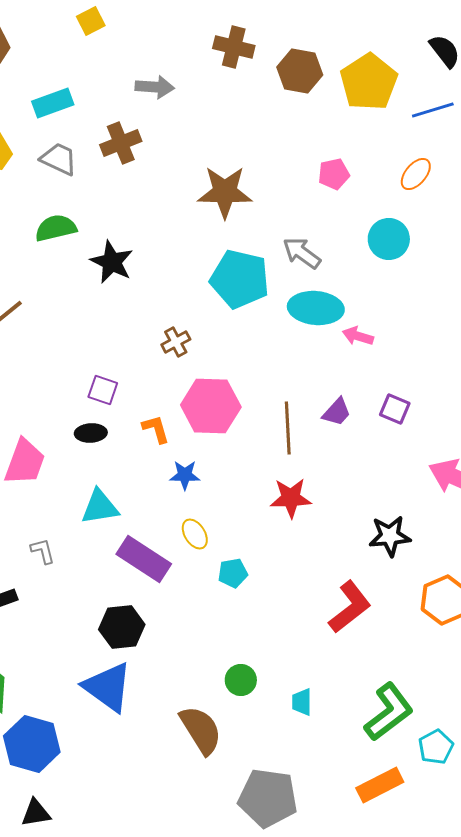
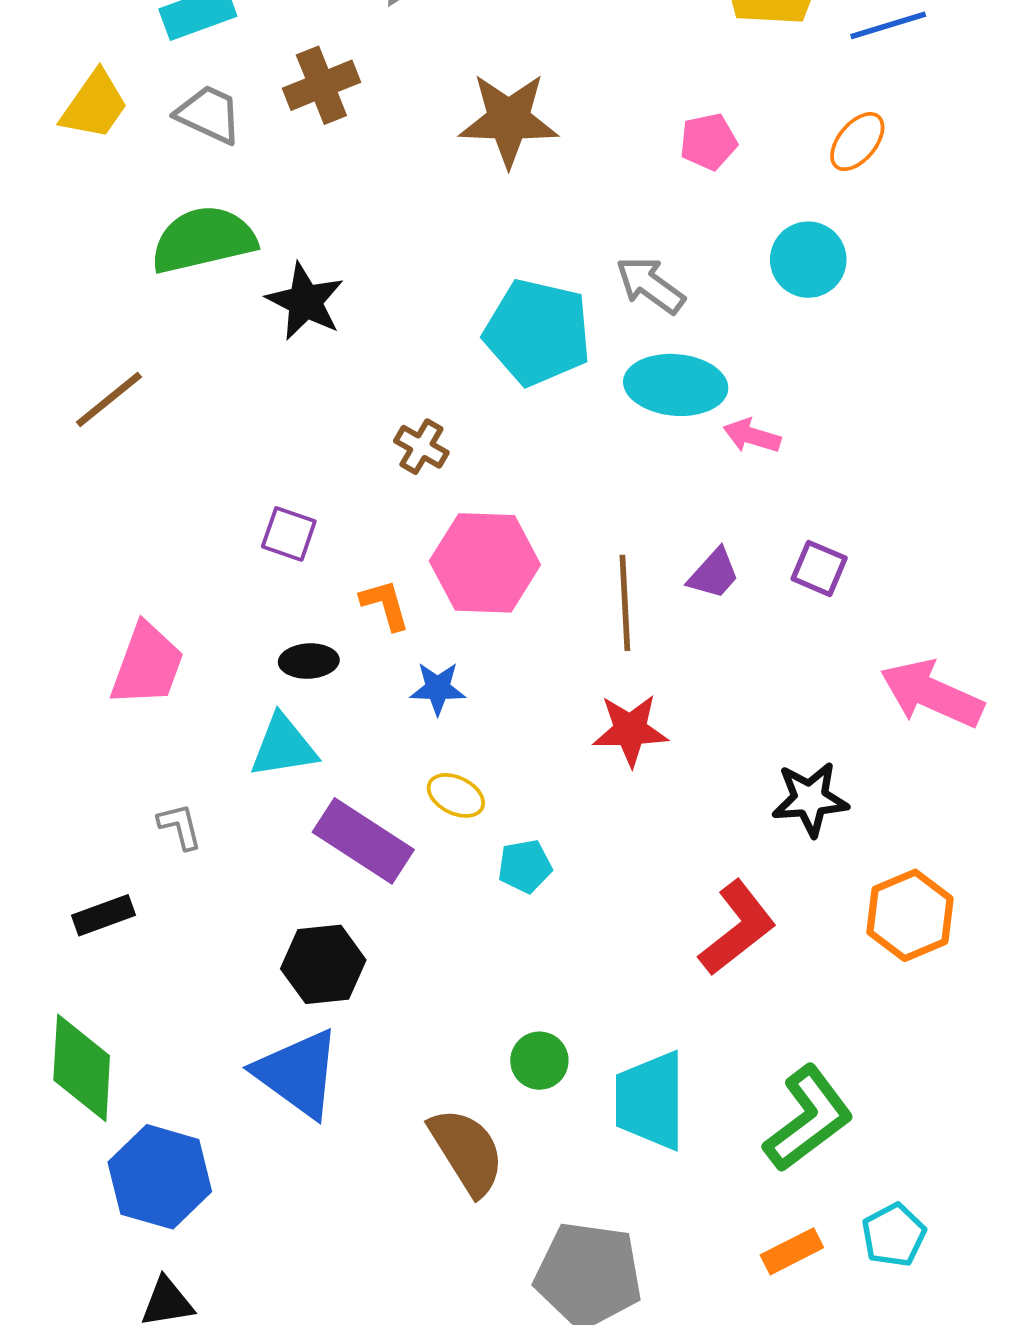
brown star: (225, 192) -> (509, 120), moved
green semicircle: (56, 228) -> (203, 240), size x1.4
brown cross: (176, 342) -> (421, 447), turned -32
black ellipse: (91, 433) -> (309, 661), moved
yellow ellipse: (195, 534) -> (456, 795), turned -32
cyan trapezoid: (302, 702) -> (650, 1101), size x2.0
cyan pentagon: (436, 747) -> (894, 1235), moved
orange rectangle: (380, 785) -> (792, 1251), size x0.7

